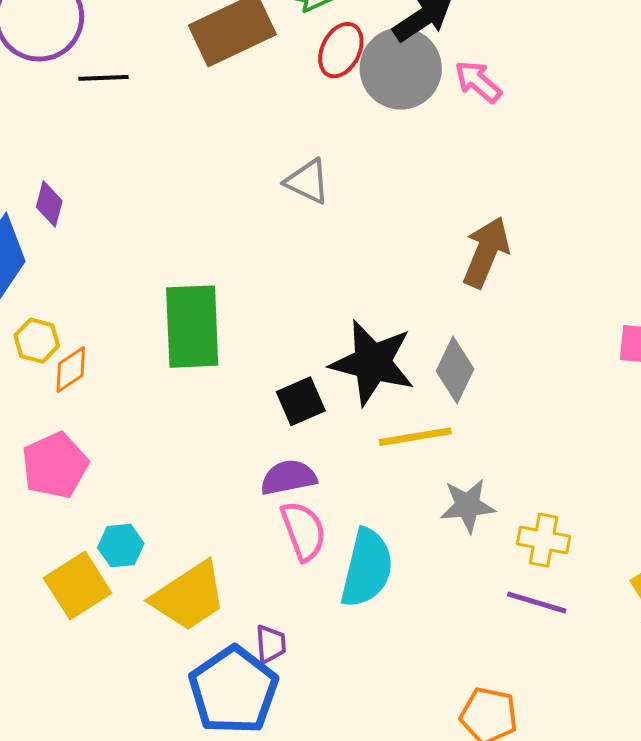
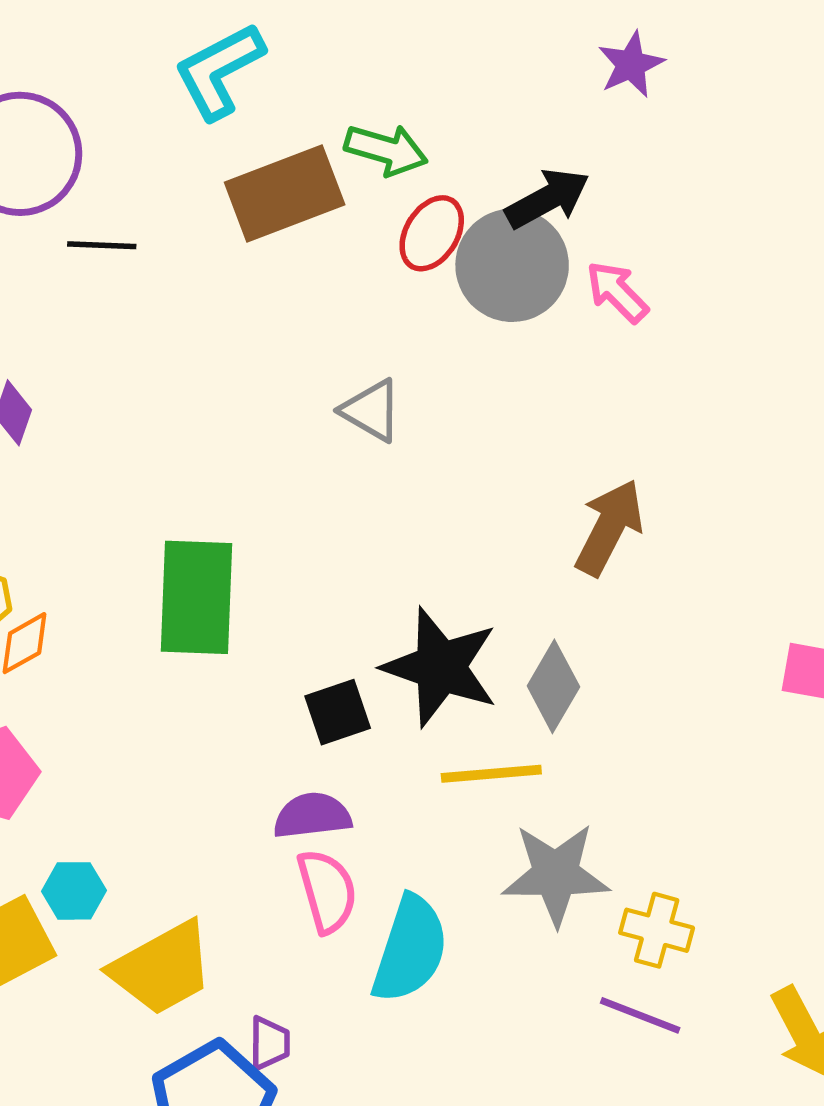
gray star: (468, 506) -> (556, 874), size x1.4

